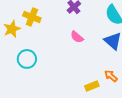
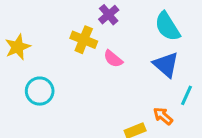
yellow cross: (32, 17) -> (84, 40), moved

